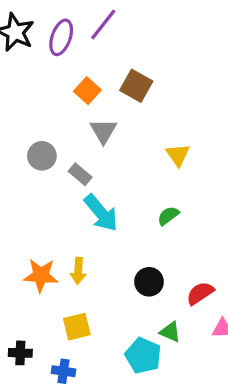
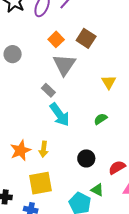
gray triangle: (103, 131) -> (64, 65), size x1.4
gray circle: (42, 156) -> (13, 54), moved
orange star: (41, 275) -> (21, 150), turned -30
yellow square: (77, 327) -> (40, 183), size x1.4

